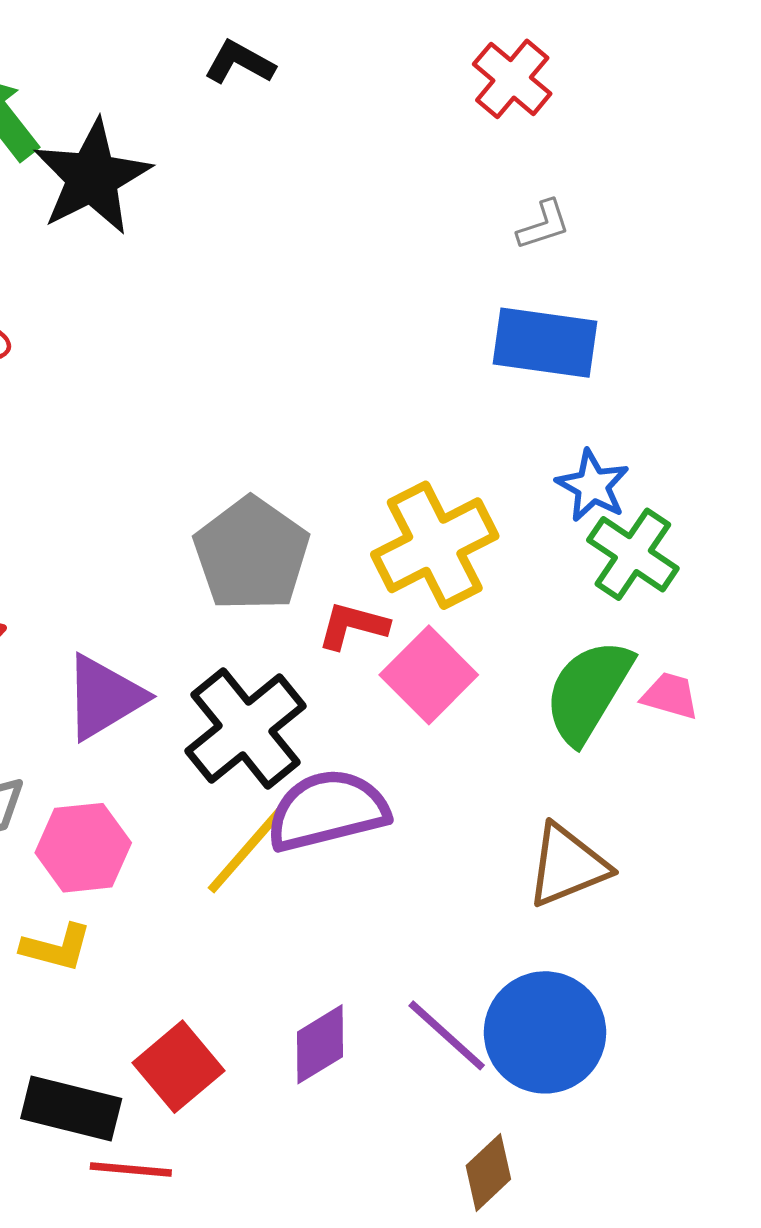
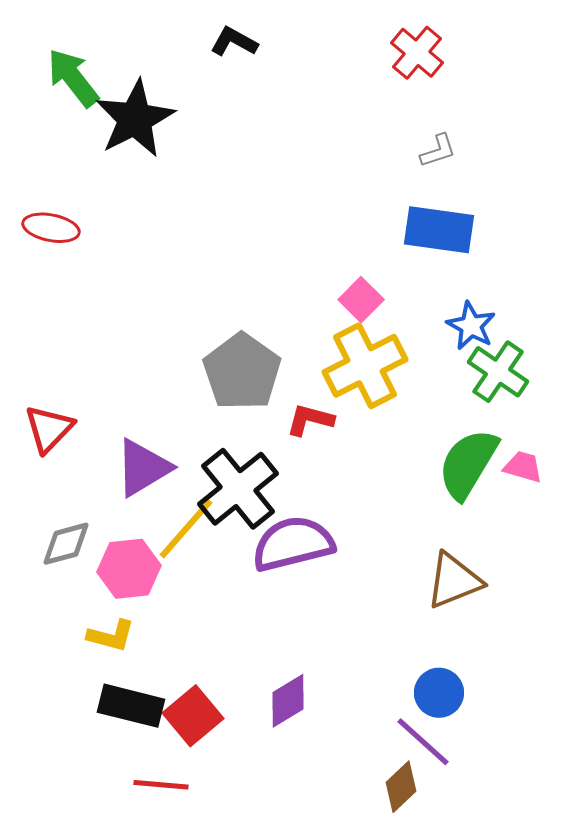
pink square: (429, 675) -> (361, 300), moved, size x0.7
yellow line: (247, 849) -> (186, 529), moved
blue circle: (545, 1032) -> (439, 693), size x0.6
purple line: (447, 1035) -> (423, 742), moved
black rectangle: (71, 1108) -> (131, 706), moved

